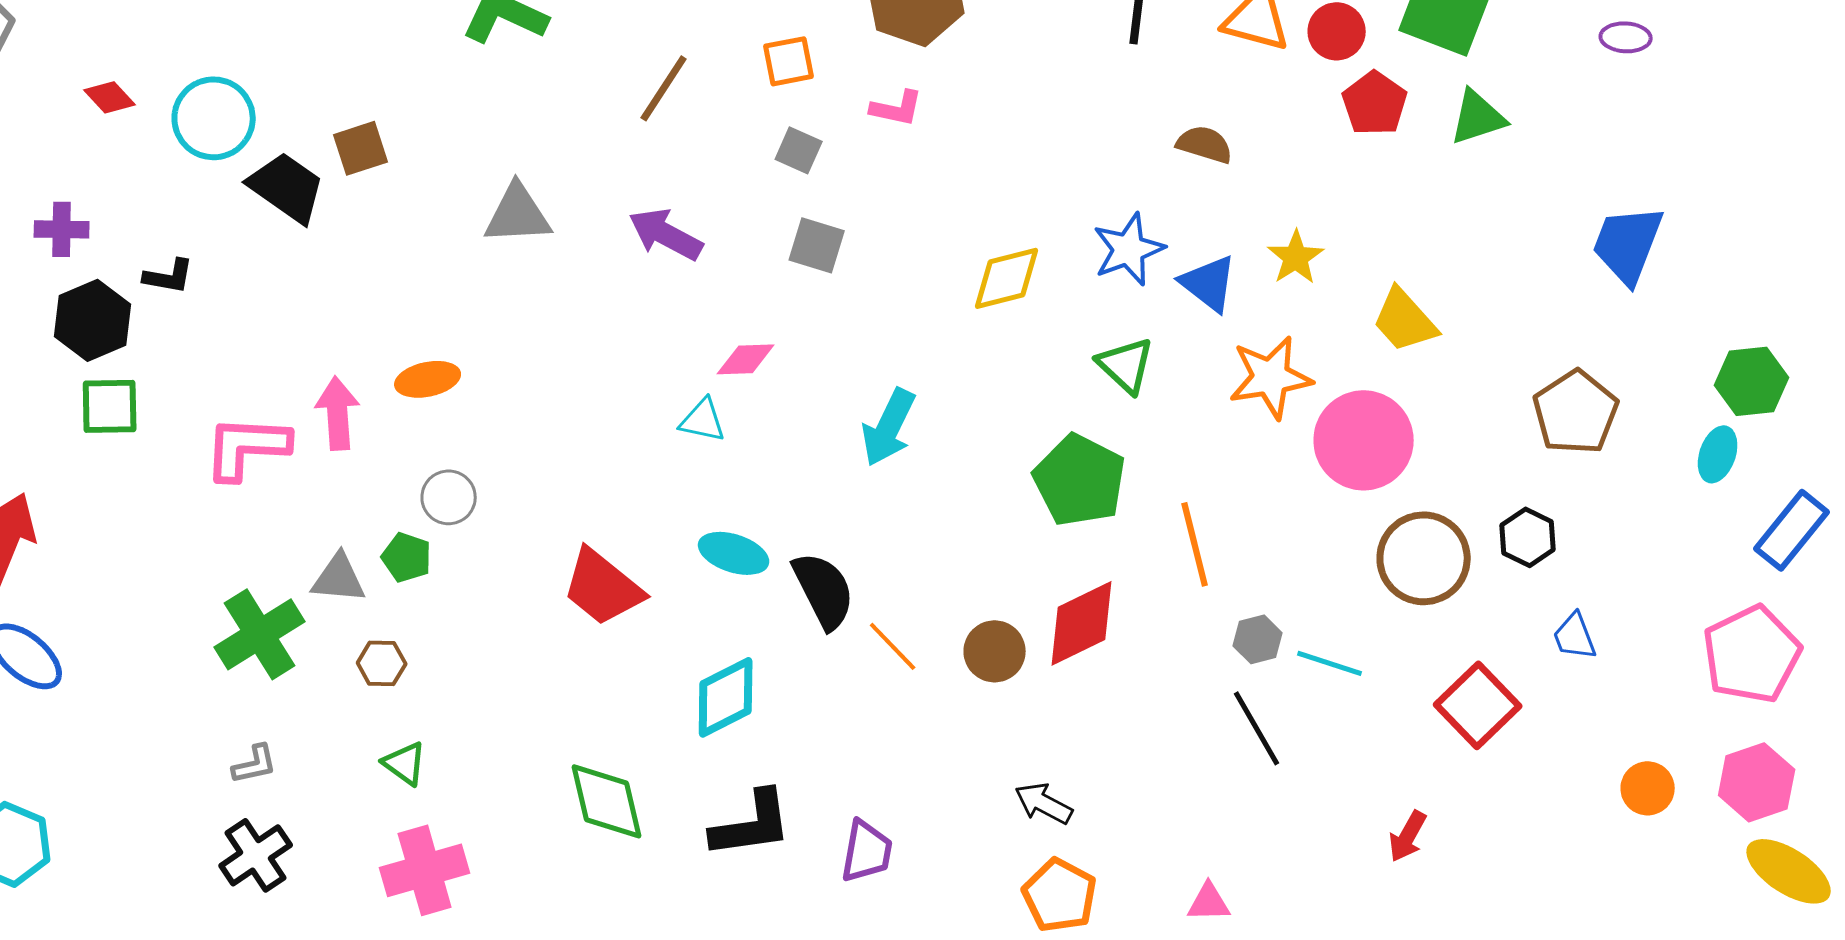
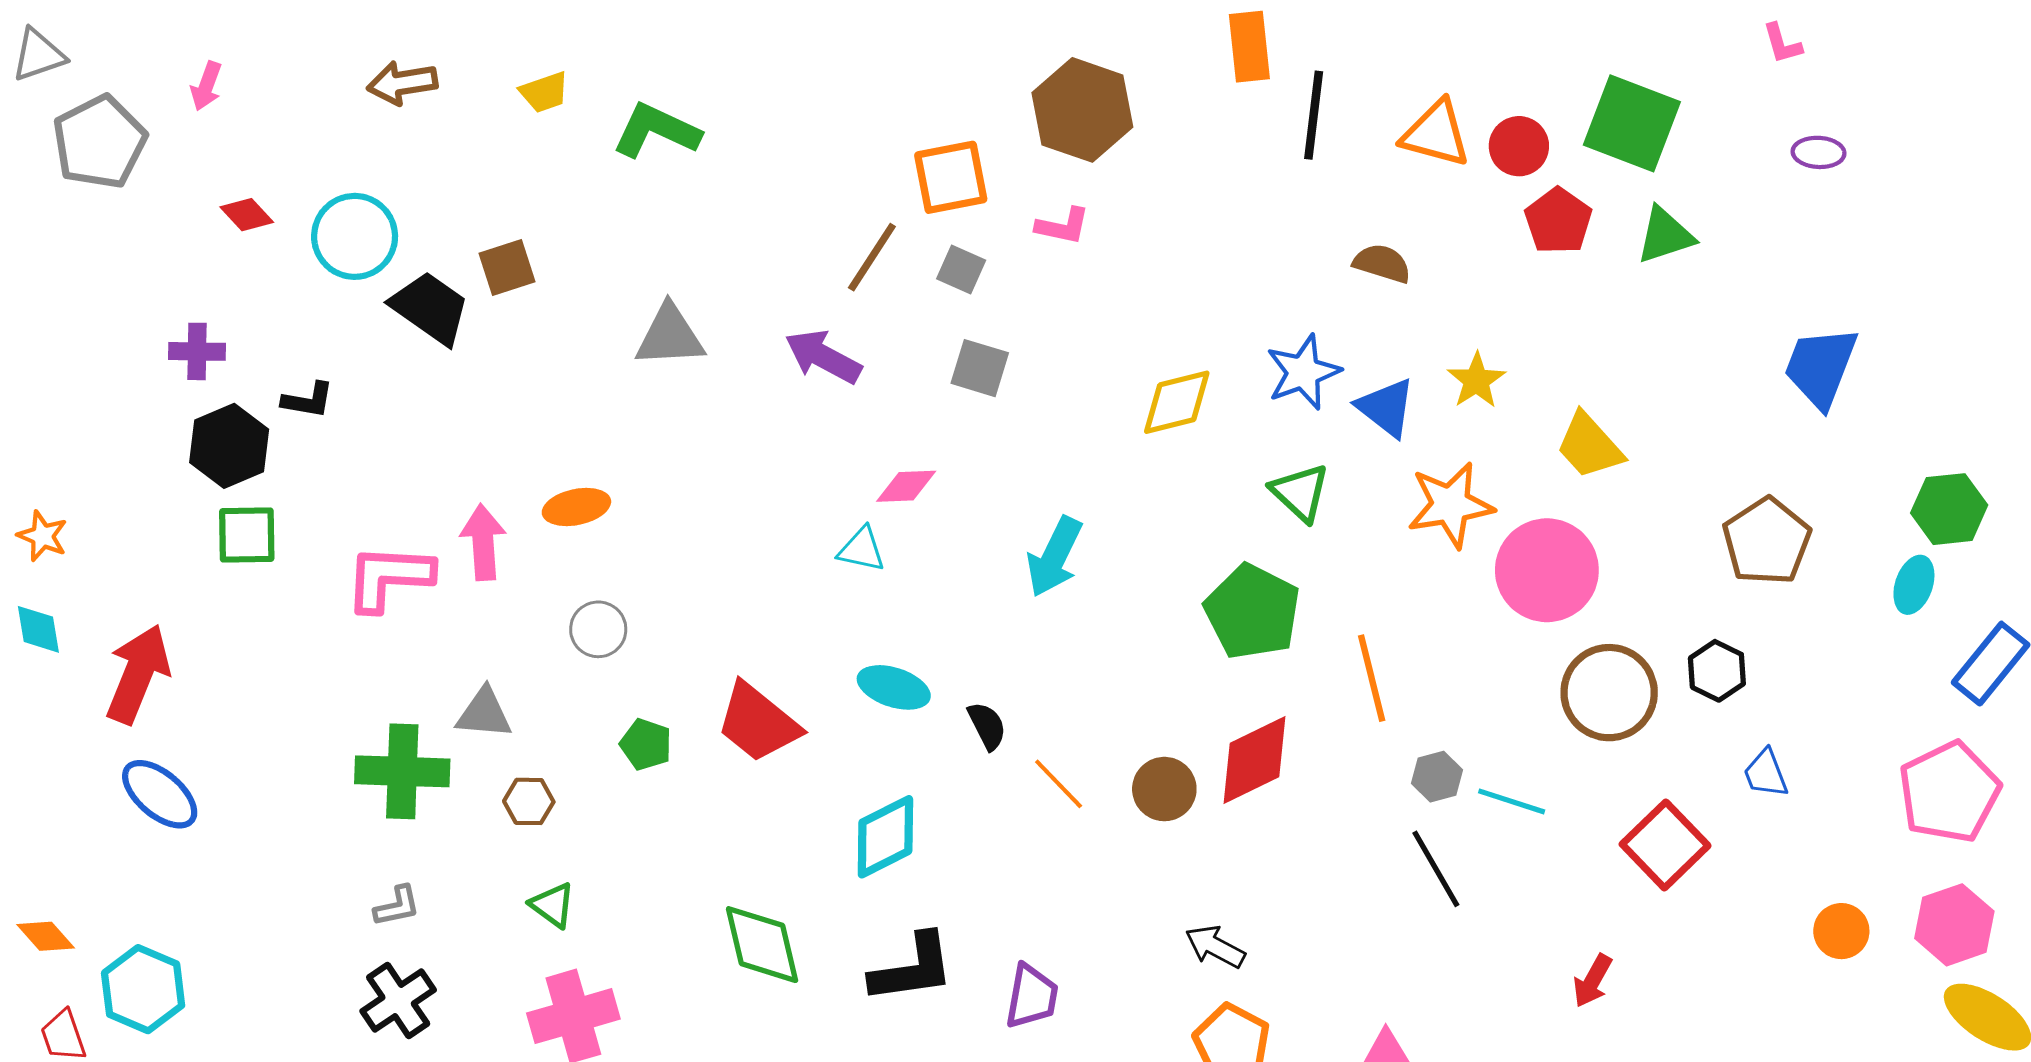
orange square: (789, 61) -> (951, 177), size x1.4
brown line: (664, 88) -> (872, 257), moved
green pentagon: (407, 557) -> (646, 744), moved
black semicircle: (824, 590) -> (987, 726), size x0.6
green cross: (260, 634) -> (402, 771), turned 34

